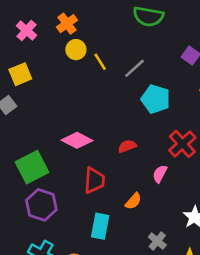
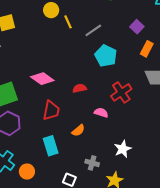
pink semicircle: (160, 174) -> (101, 113), turned 72
cyan rectangle: (100, 226) -> (51, 146), turned -36
gray cross: (157, 241) -> (92, 163), turned -32

